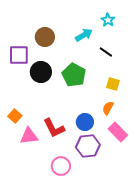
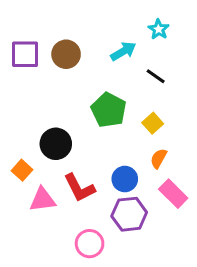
purple square: (19, 55) -> (25, 54), moved
black circle: (41, 72) -> (56, 144), moved
yellow square: (113, 84) -> (153, 123), moved, turned 32

